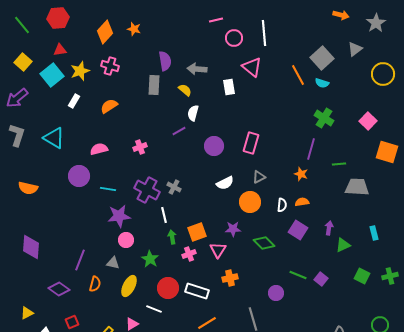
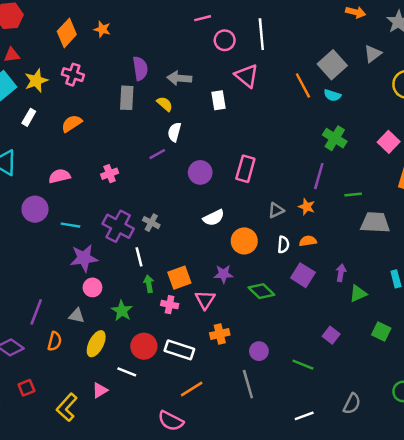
gray triangle: (259, 177) -> (276, 210), moved
pink cross: (189, 254) -> (170, 305), turned 32
green line: (298, 275) -> (303, 365), moved
purple circle: (276, 293) -> (259, 351), moved

